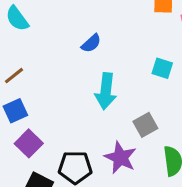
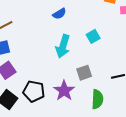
cyan square: (162, 68) -> (93, 36), moved, turned 32

